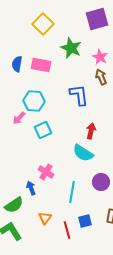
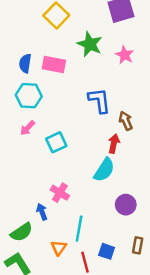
brown arrow: (101, 77) -> (126, 121), moved
cyan hexagon: (34, 101) -> (29, 96), moved
cyan semicircle: (83, 153) -> (104, 170), turned -90
cyan line: (72, 192) -> (79, 229), moved
blue square: (85, 221) -> (107, 251), turned 32

